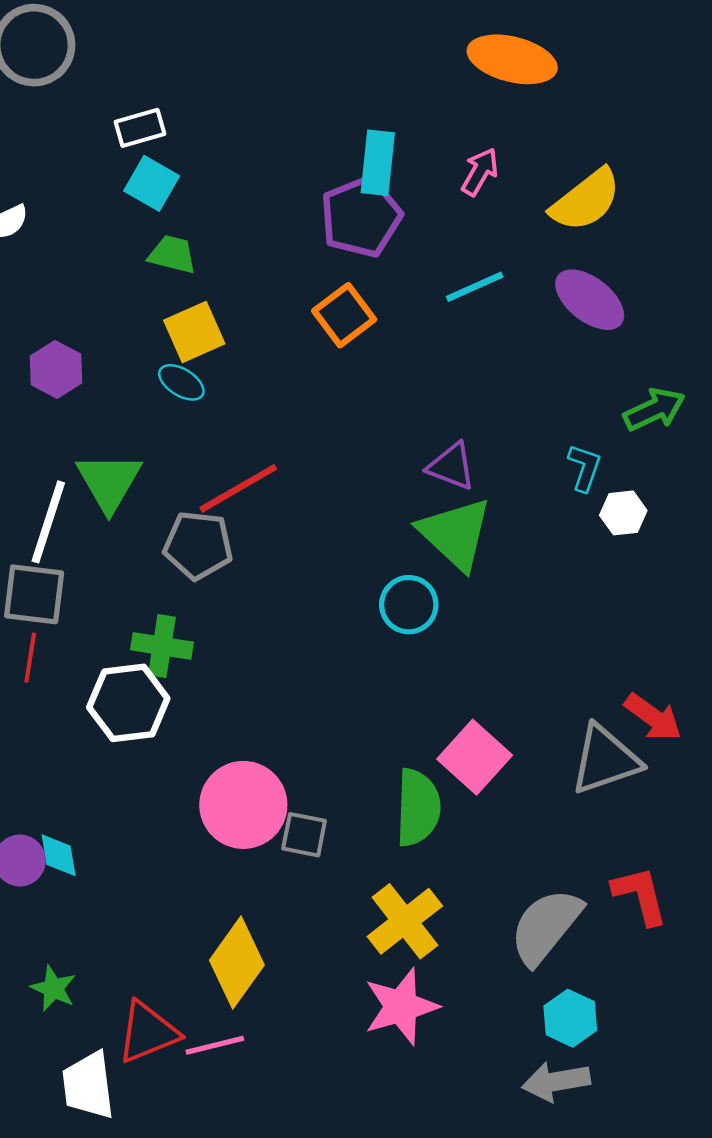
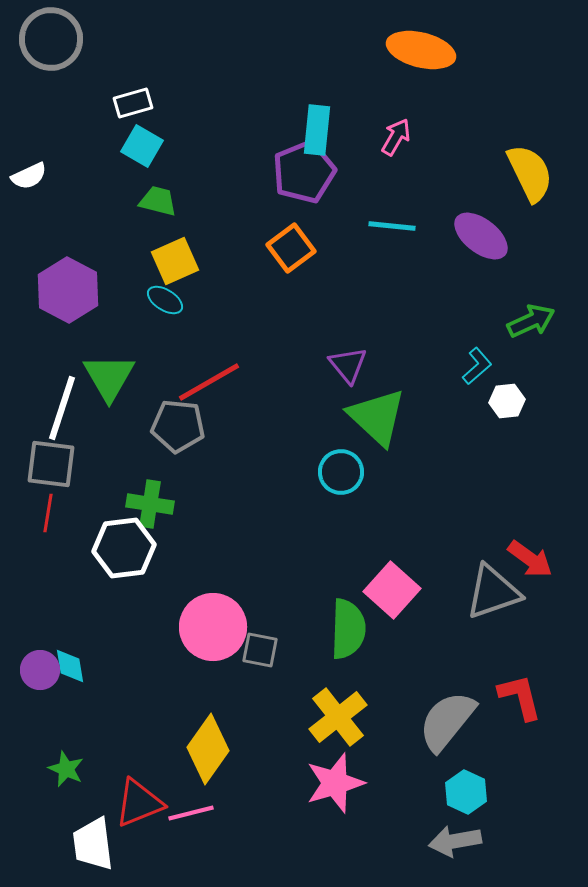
yellow semicircle: (586, 200) -> (530, 173), moved, turned -78
cyan line: (475, 287) -> (392, 226), turned 30
purple hexagon: (56, 369) -> (68, 290), size x1.5
purple triangle: (451, 466) -> (348, 365), moved, turned 30
cyan L-shape: (585, 468) -> (477, 366), turned 30

